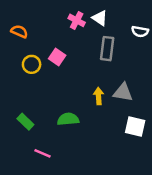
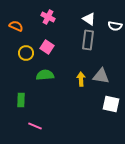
white triangle: (100, 18) -> (89, 19), moved
pink cross: (77, 20) -> (48, 17), moved
green semicircle: (68, 119) -> (45, 75), moved
green rectangle: (25, 122) -> (21, 100), turned 48

